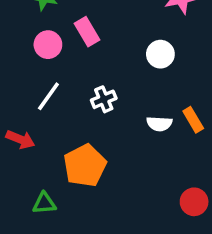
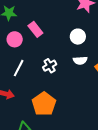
white semicircle: (159, 124) -> (80, 60), moved

